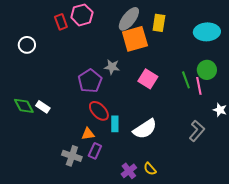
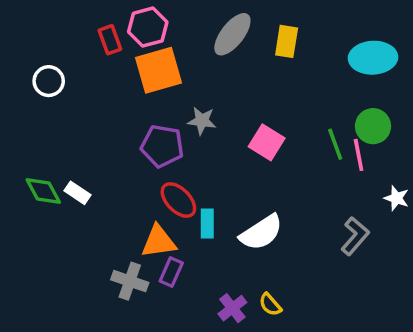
orange square: (135, 39) -> (159, 70), moved
purple pentagon: (90, 81) -> (162, 146), turned -30
orange triangle: (88, 134) -> (159, 241), size x1.5

